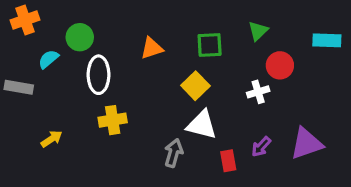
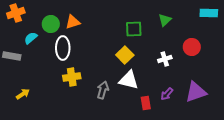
cyan rectangle: (327, 40) -> (209, 13), moved
orange triangle: (152, 48) -> (73, 22), moved
red circle: (280, 65) -> (192, 47), moved
yellow arrow: (52, 139) -> (23, 94), moved
gray arrow: (174, 153) -> (103, 90), moved

